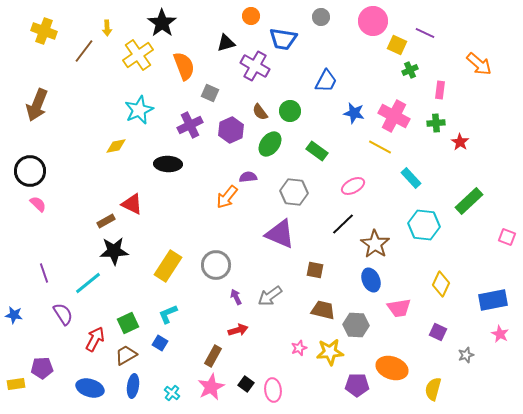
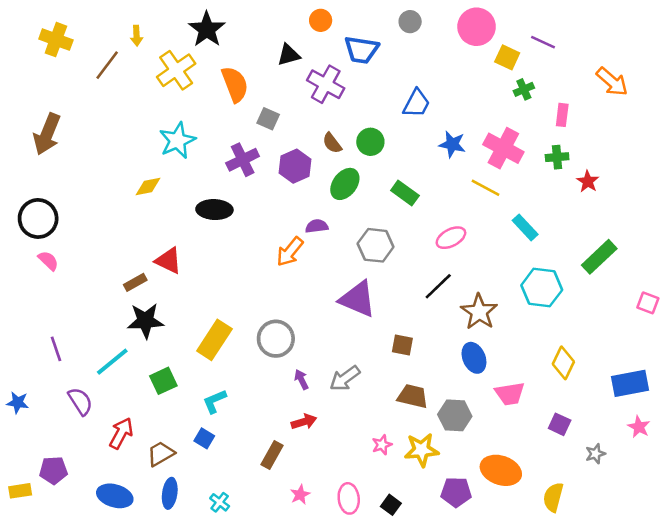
green square: (128, 323) -> (163, 381), moved
black square: (246, 384) -> (391, 505), moved
pink star: (211, 387) -> (300, 495), moved, size x0.6

